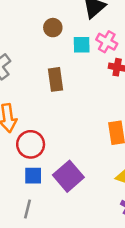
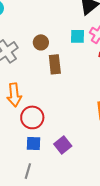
brown circle: (53, 28) -> (41, 42), moved
purple square: (68, 176) -> (63, 145), size x0.7

